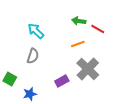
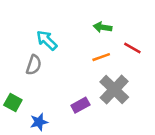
red line: (98, 29) -> (132, 48), moved
gray semicircle: (33, 56) -> (34, 65), moved

